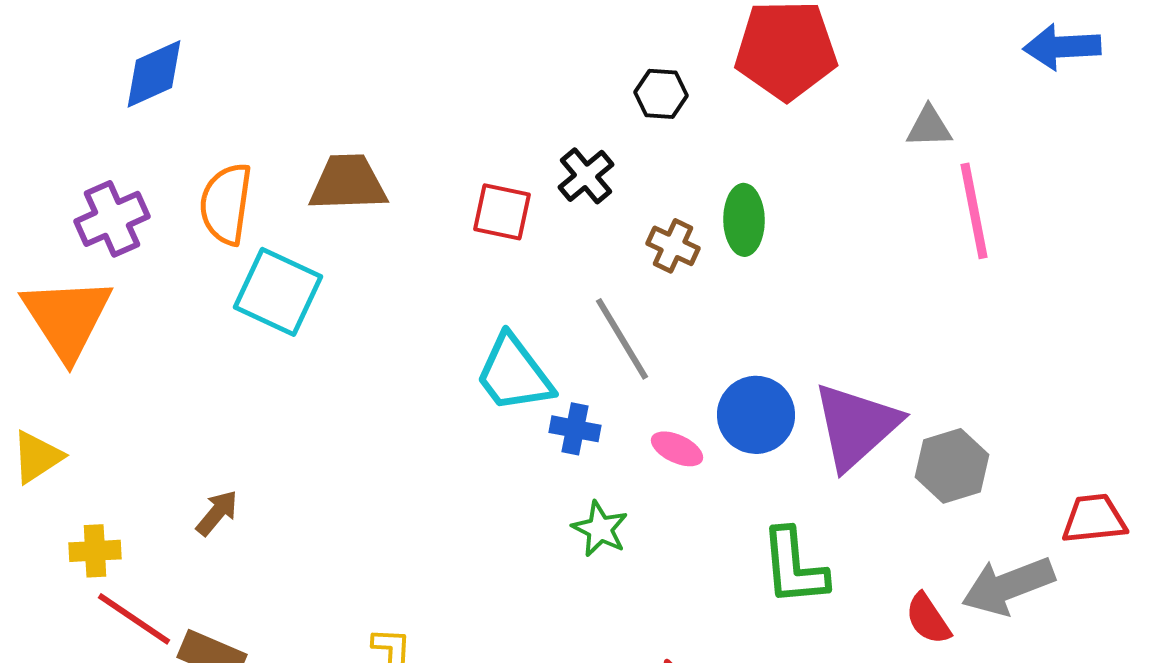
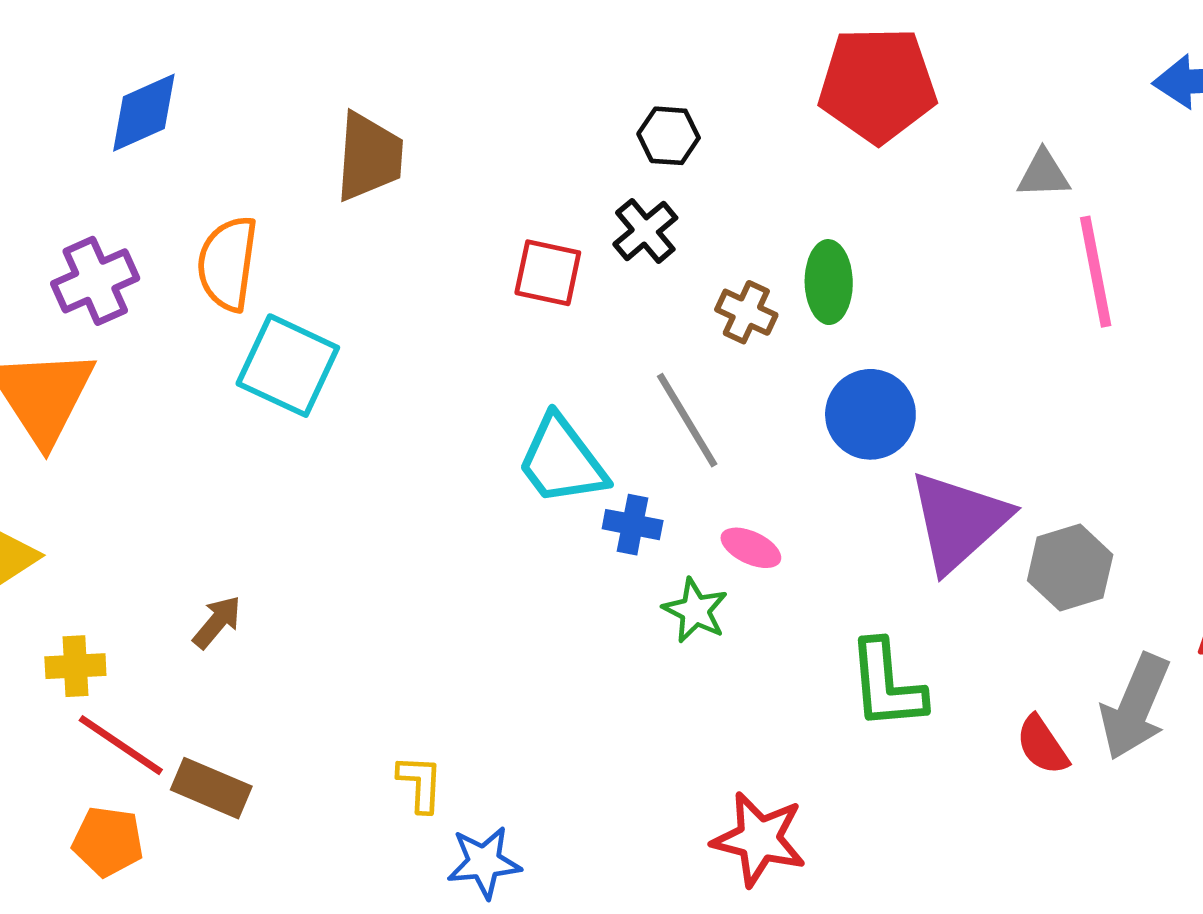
black hexagon: (661, 94) -> (669, 136), moved
brown trapezoid: (348, 183) -> (369, 157), moved, turned 96
blue circle: (756, 415) -> (870, 414), moved
green star: (600, 529) -> (695, 610), moved
gray arrow: (1008, 586) -> (1135, 707), turned -46

